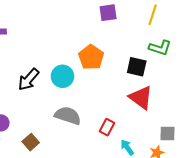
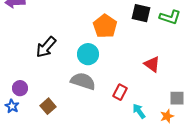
black square: (137, 67) -> (141, 13), moved
cyan circle: (62, 76) -> (88, 54), moved
red triangle: (141, 98) -> (152, 64), size x0.7

